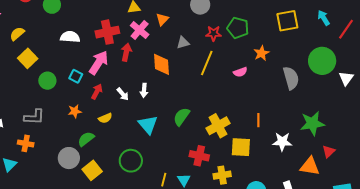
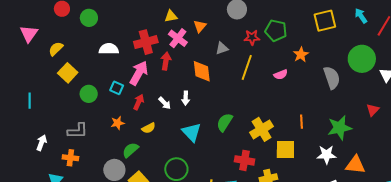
green star: (312, 123) -> (340, 128), moved
white star: (282, 142) -> (326, 155), moved
red triangle: (329, 151) -> (373, 110), moved

